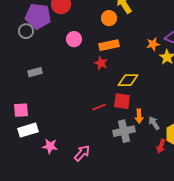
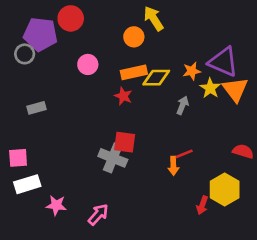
yellow diamond: (128, 80) -> (156, 78), moved
red square: (122, 101) -> (125, 142), moved
red line: (99, 107) -> (184, 154), moved
gray arrow: (154, 123) -> (183, 105), moved, turned 56
gray cross: (124, 131) -> (113, 158), moved, turned 35

